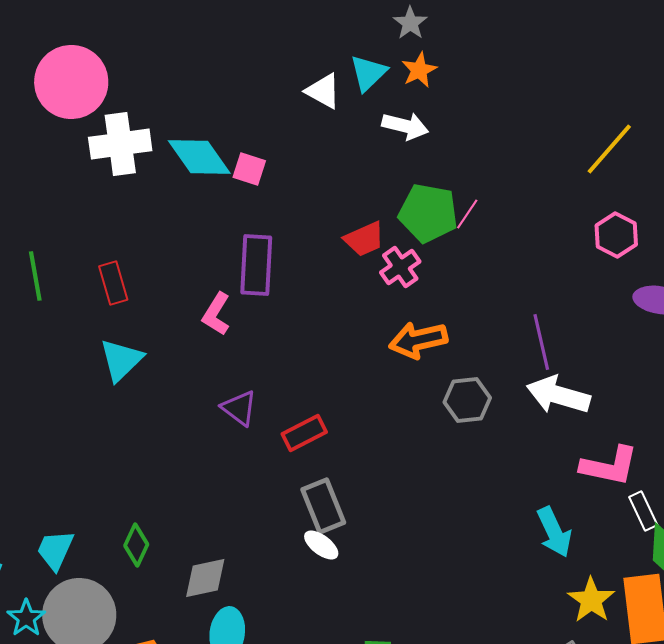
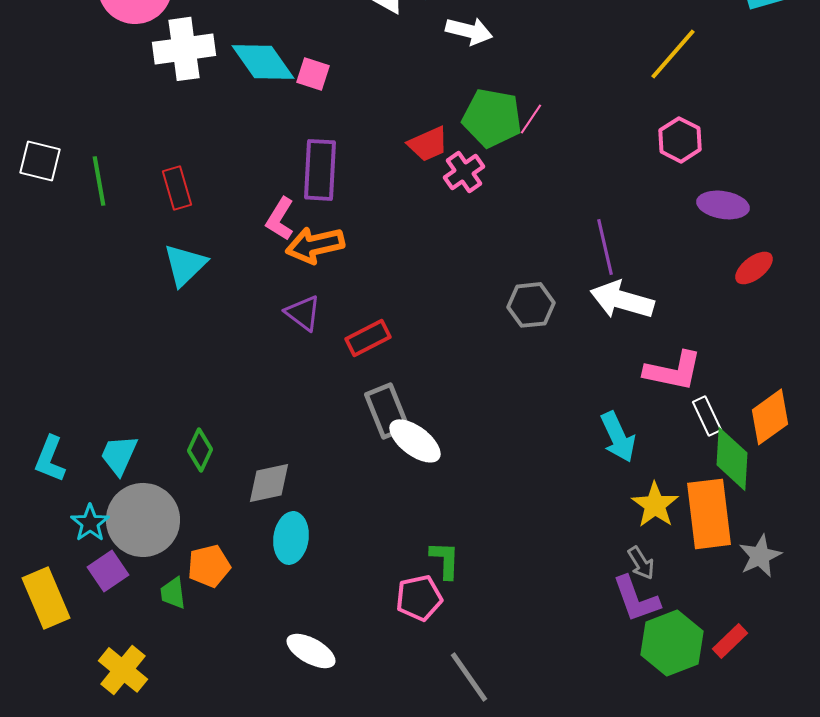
orange arrow: (418, 340) -> (315, 245), moved
white ellipse: (321, 545) -> (415, 441), moved, size x1.5

